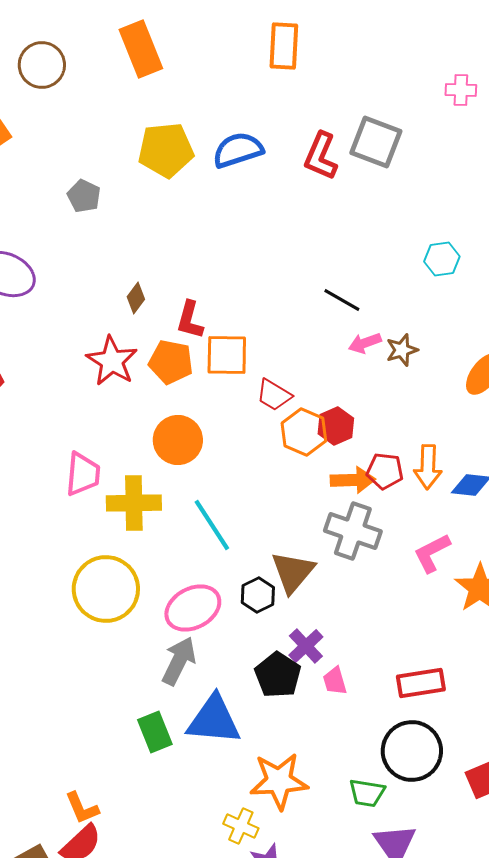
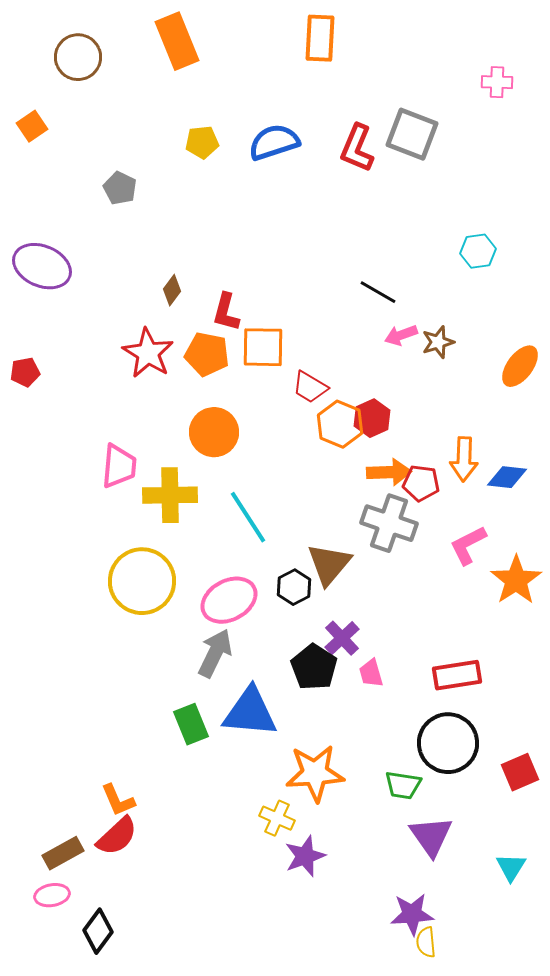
yellow pentagon: (166, 150) -> (202, 142), size x0.6
red pentagon: (385, 471) -> (421, 483), moved

